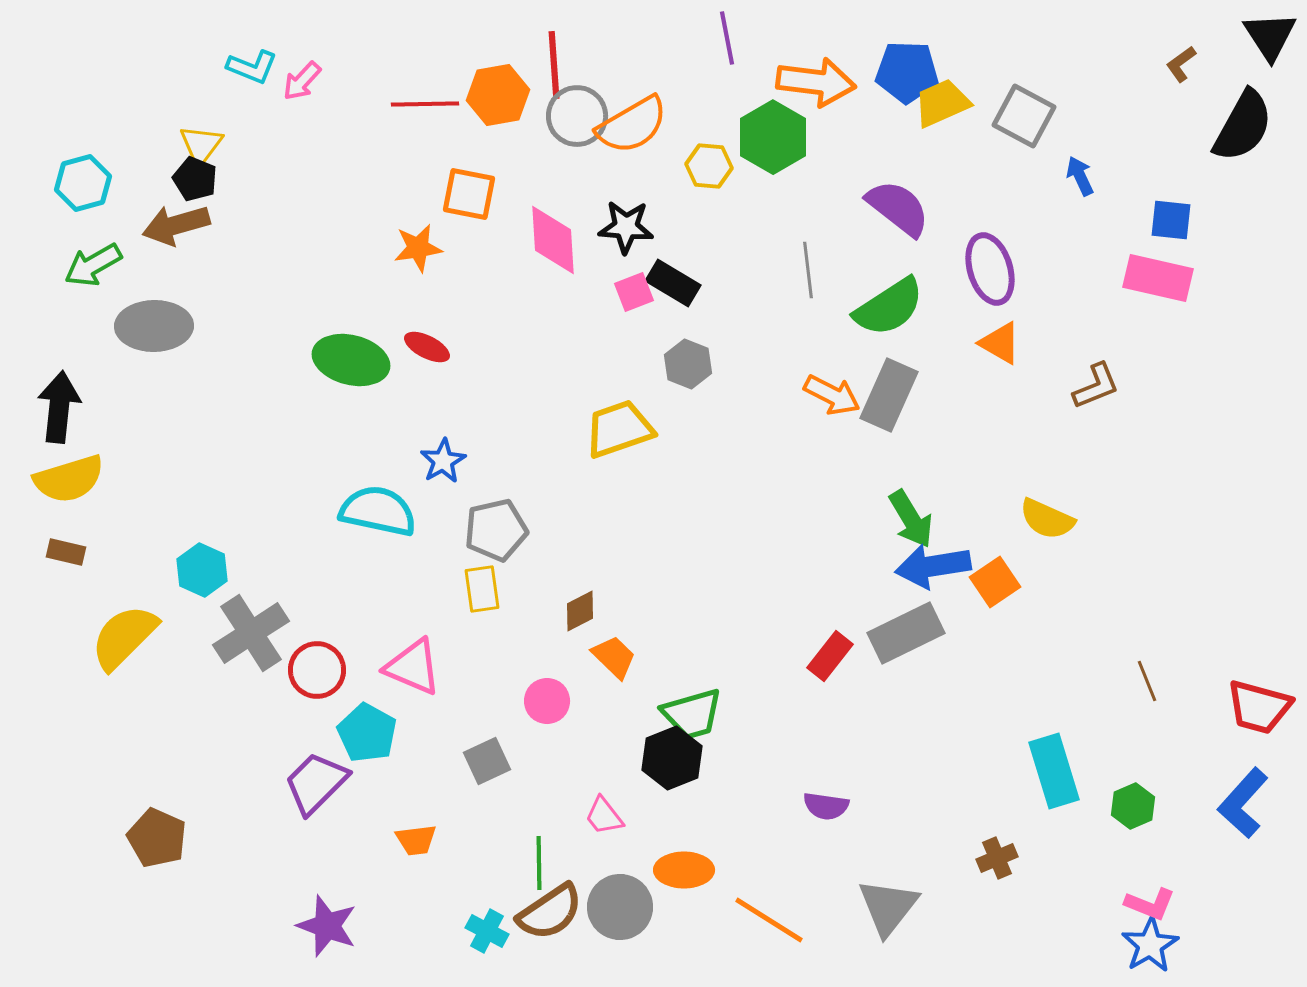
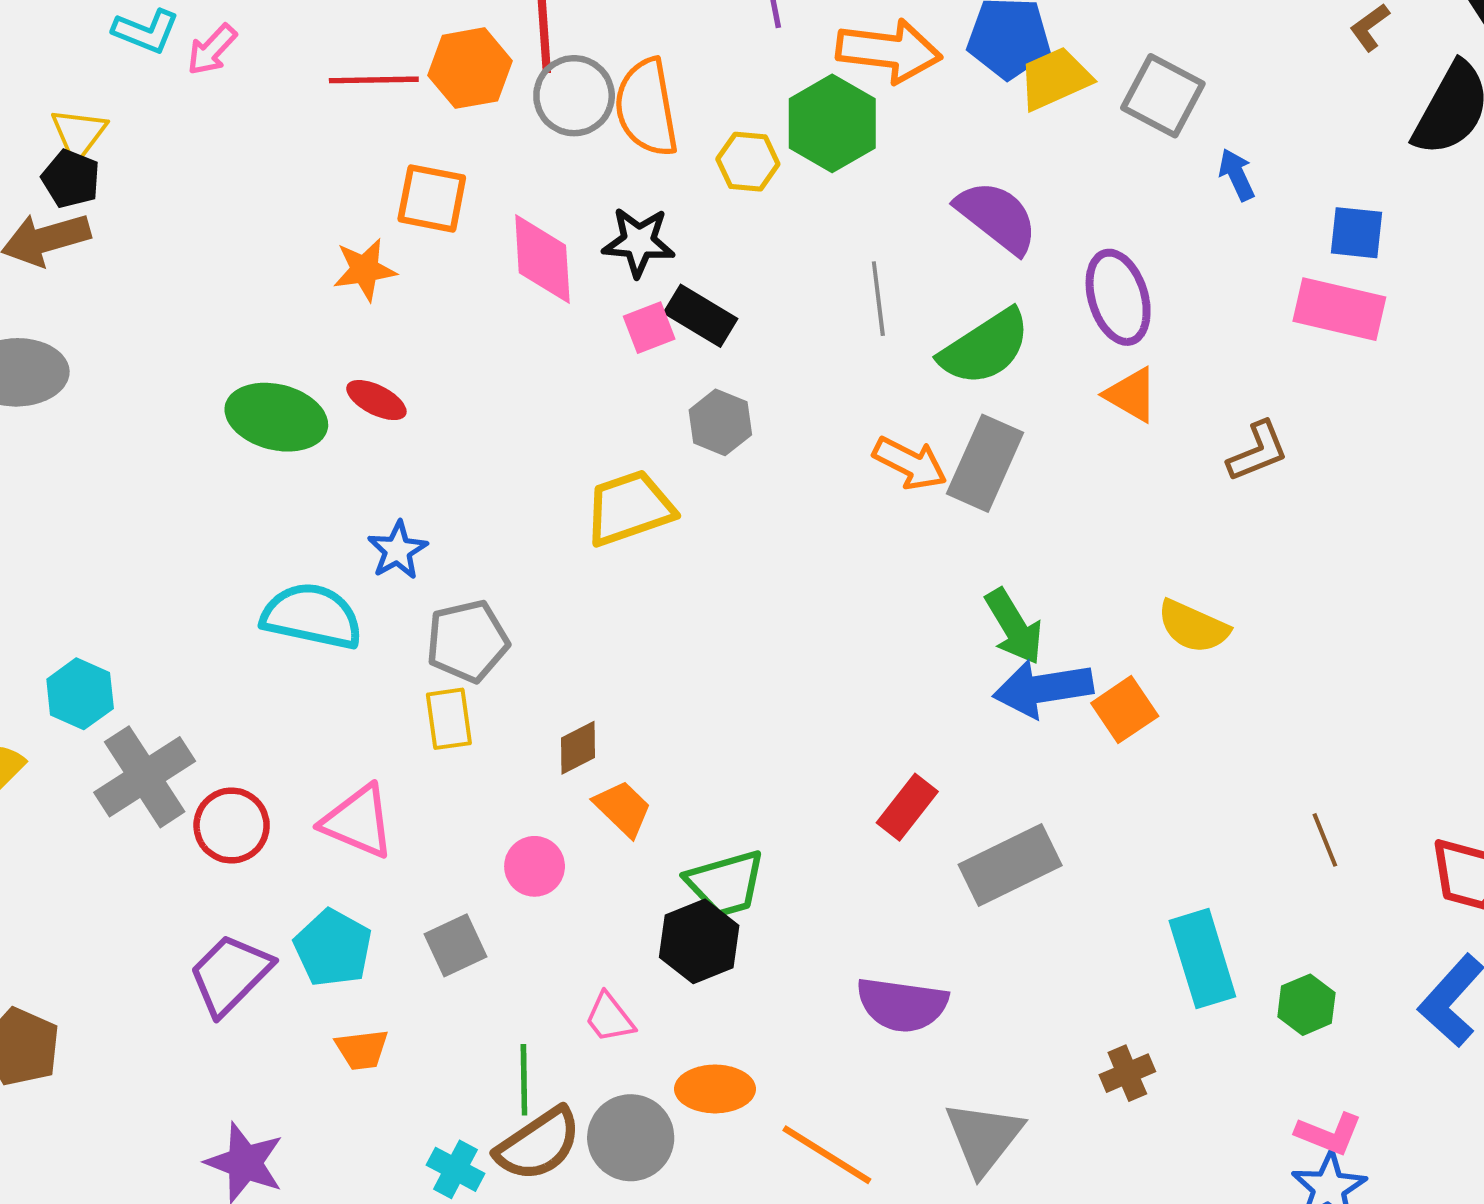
orange semicircle: (632, 125) -> (646, 108), turned 110
gray rectangle: (906, 633) -> (1010, 865), moved
cyan pentagon: (367, 733) -> (333, 948), moved
purple semicircle: (826, 806) -> (902, 1005), size x1.5

